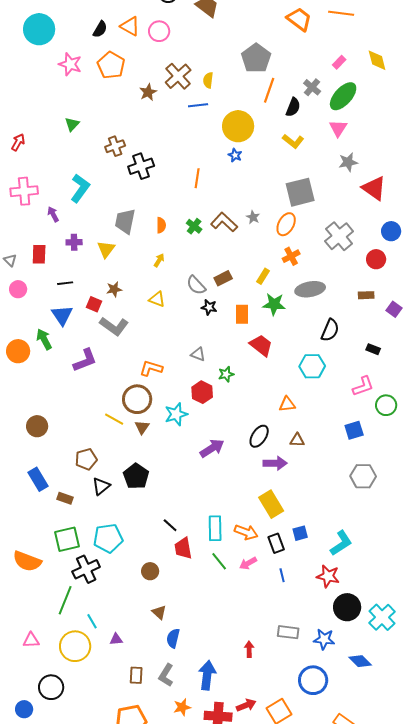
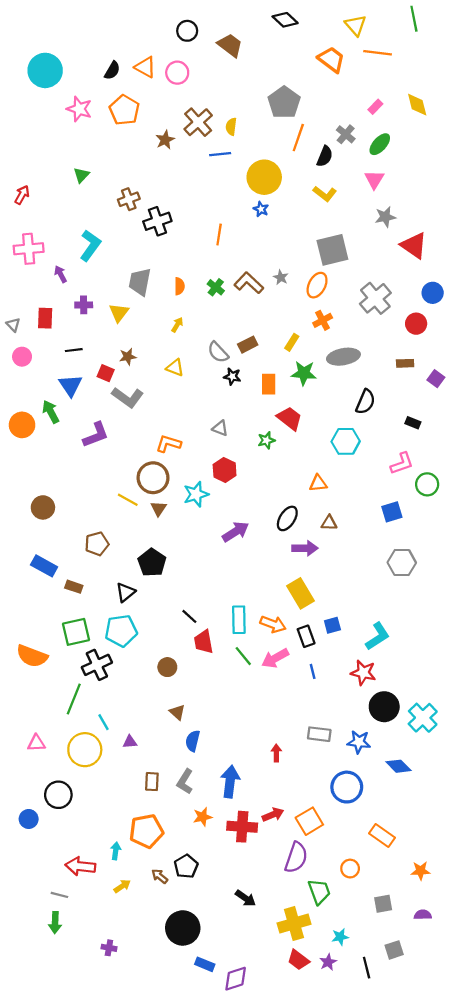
green ellipse: (343, 96) -> (380, 144), size x0.7
green star: (226, 374) -> (266, 440), moved
blue rectangle: (38, 479) -> (44, 566), turned -30
black triangle: (101, 486) -> (125, 592), moved
pink arrow: (248, 563) -> (275, 658), size x1.4

